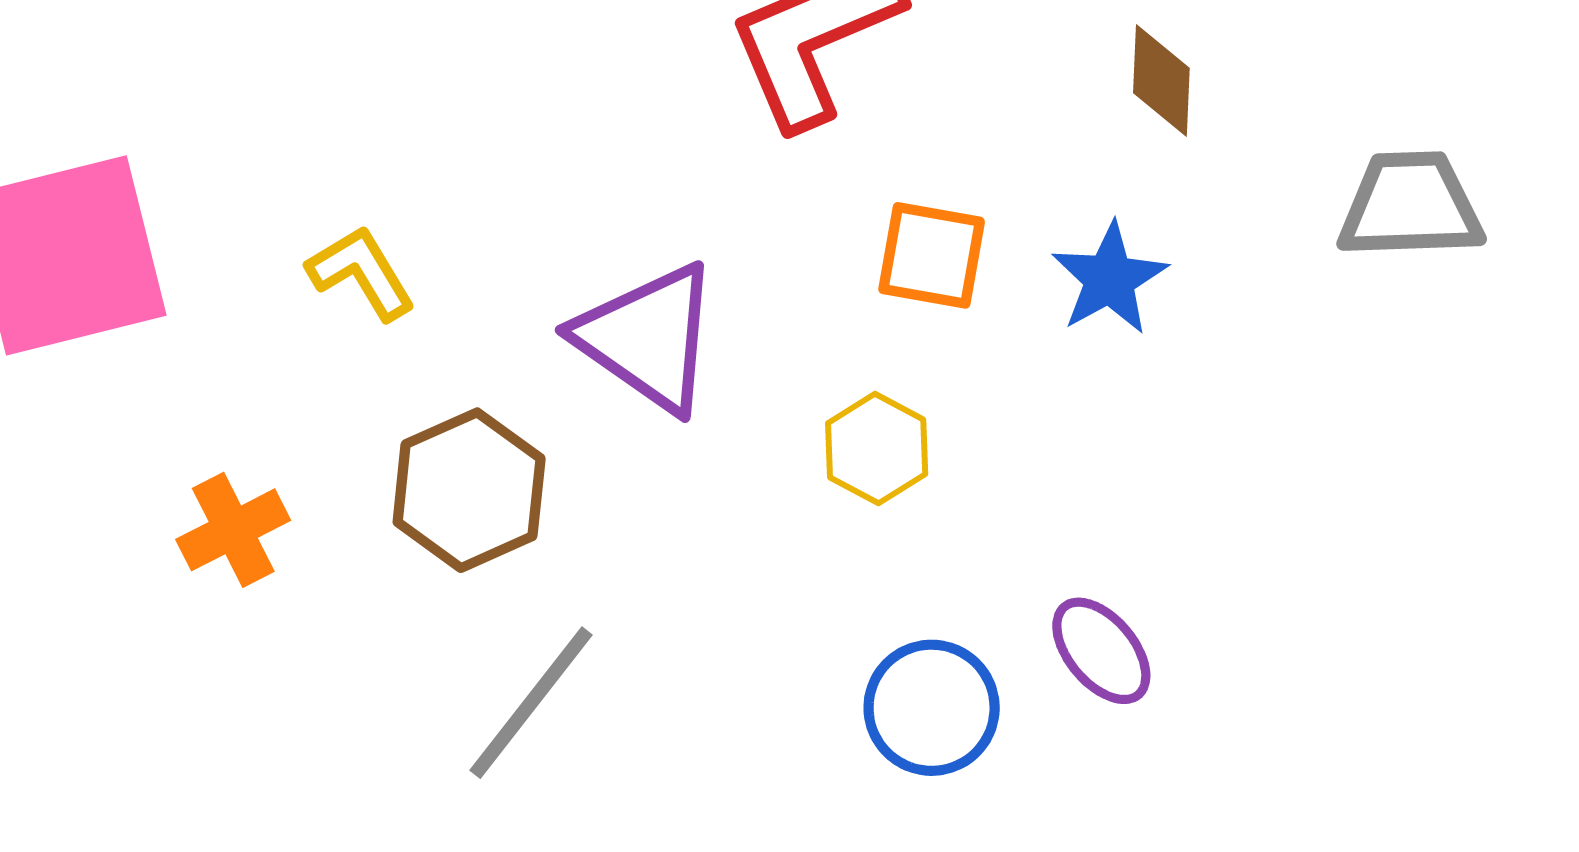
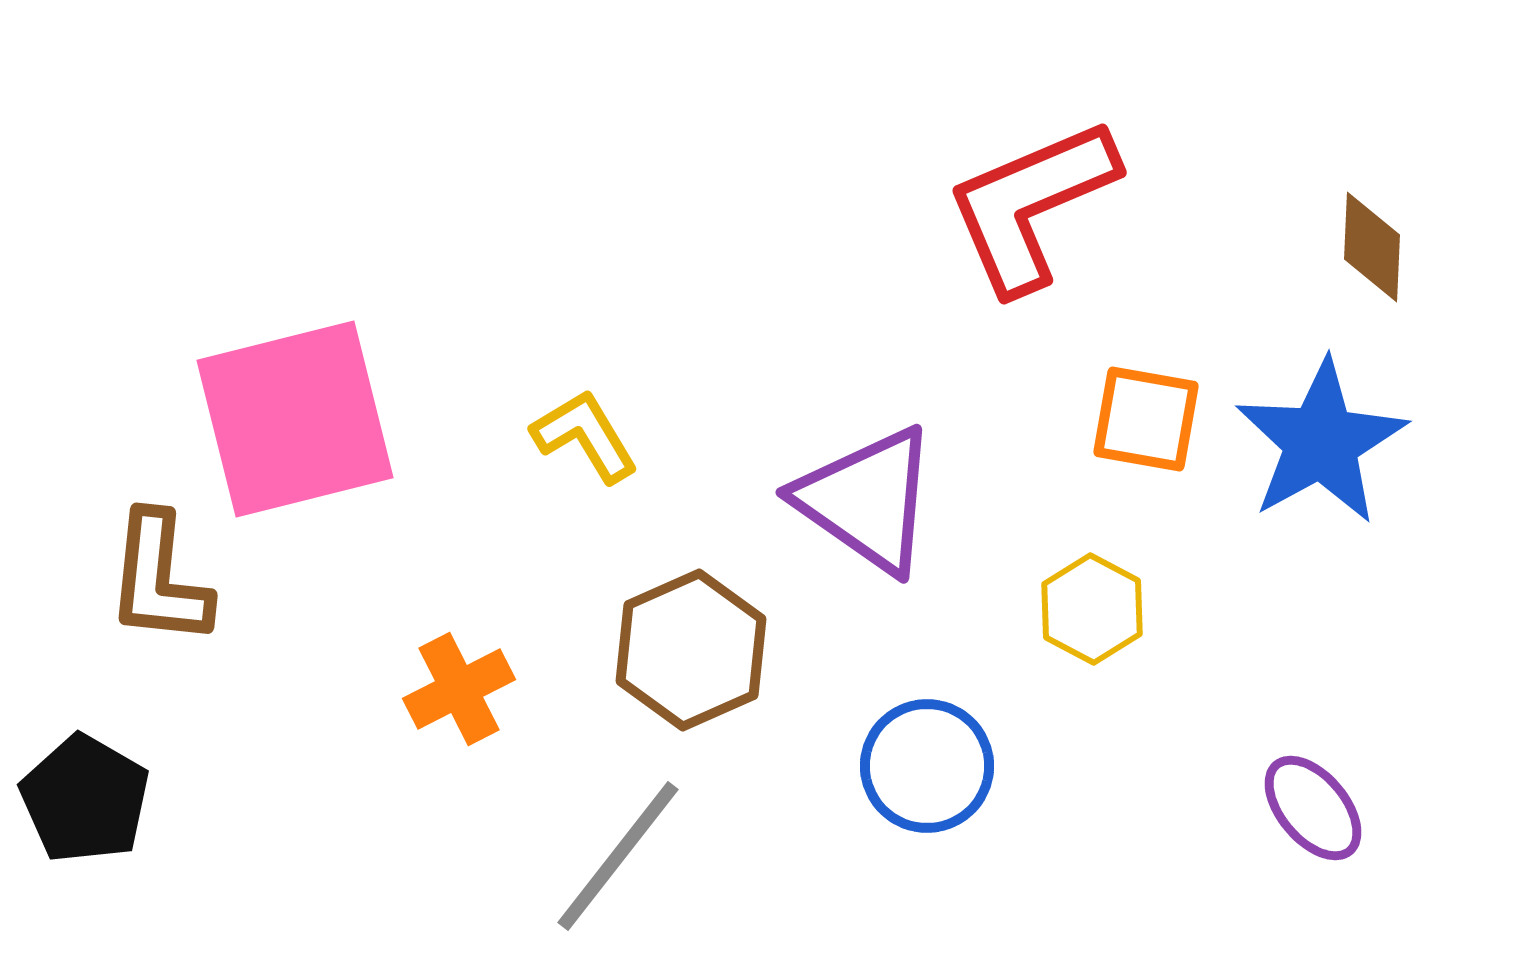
blue star: (1109, 279) -> (1321, 442), size x1.5
gray line: (531, 703) -> (618, 856), moved
blue circle: (932, 708) -> (927, 766), moved

